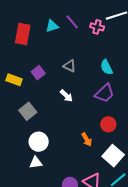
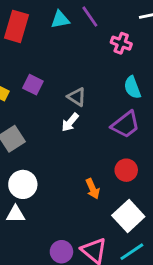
pink cross: (97, 27) -> (121, 43), moved
gray triangle: (70, 66) -> (77, 97), moved
purple square: (38, 73) -> (33, 85), turned -32
white arrow: (66, 96) -> (70, 122), turned 80

